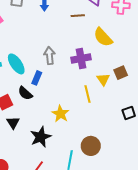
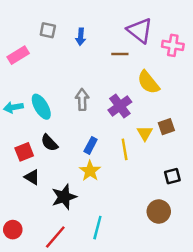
purple cross: (81, 58) -> (120, 106), turned -30
blue rectangle: (37, 78) -> (91, 145), moved
black triangle: (13, 123) -> (32, 177), turned -32
brown circle: (91, 146) -> (159, 212), moved

